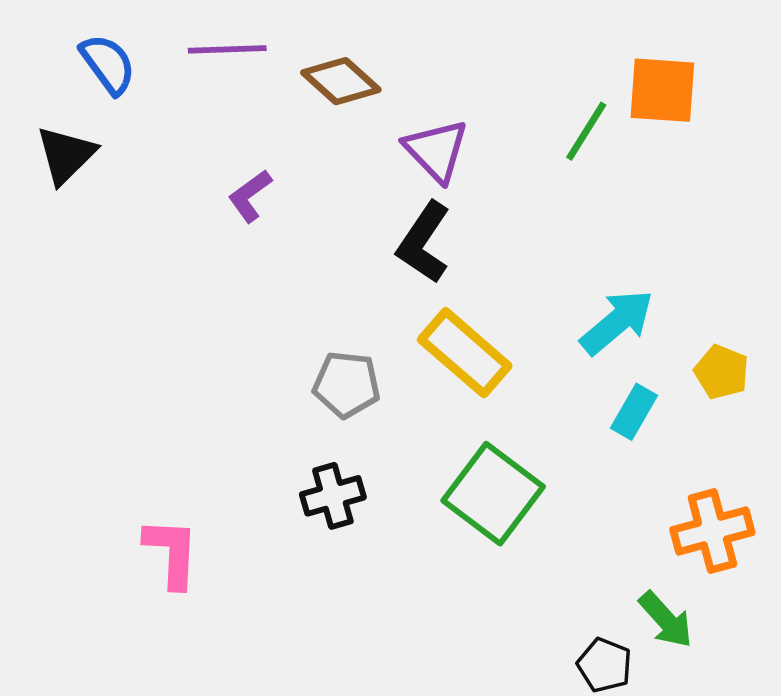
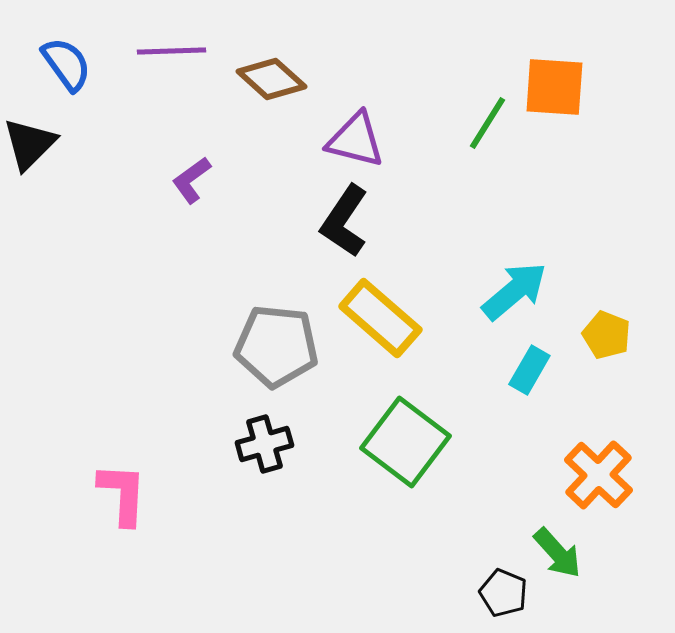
purple triangle: (436, 150) -> (355, 140), turned -32
gray pentagon: (347, 384) -> (276, 346), size x1.4
orange cross: (712, 531) -> (598, 475), turned -32

